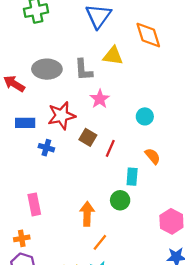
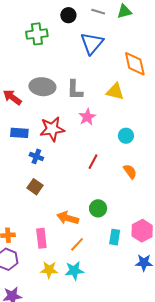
yellow triangle: (113, 56) -> (115, 91), moved
brown square: (88, 137) -> (35, 187), moved
cyan rectangle: (132, 177) -> (115, 237), moved
pink rectangle: (34, 204) -> (41, 238), moved
orange arrow: (87, 214) -> (68, 218), turned -80

